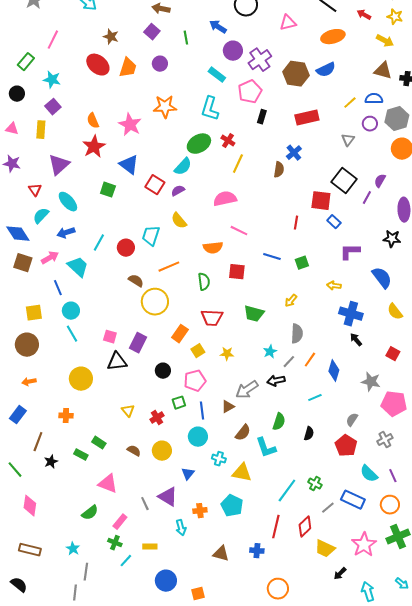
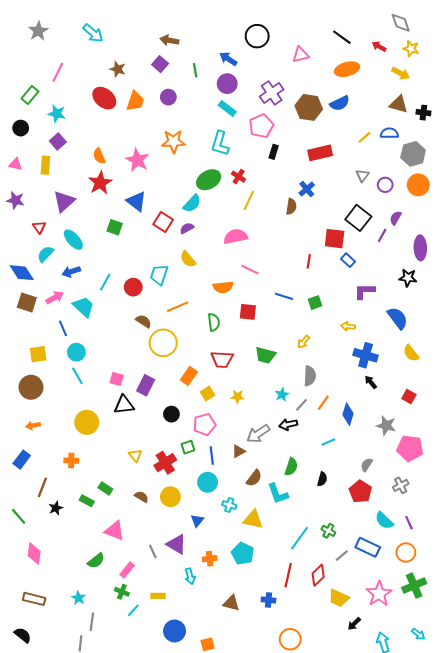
purple circle: (233, 51) -> (227, 84), moved
purple circle: (370, 124) -> (385, 185), moved
red cross: (157, 418) -> (165, 463), size x1.5

